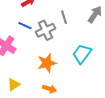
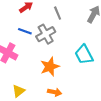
gray line: (64, 17) -> (58, 13), moved
cyan trapezoid: (82, 54) -> (84, 55), turned -60

